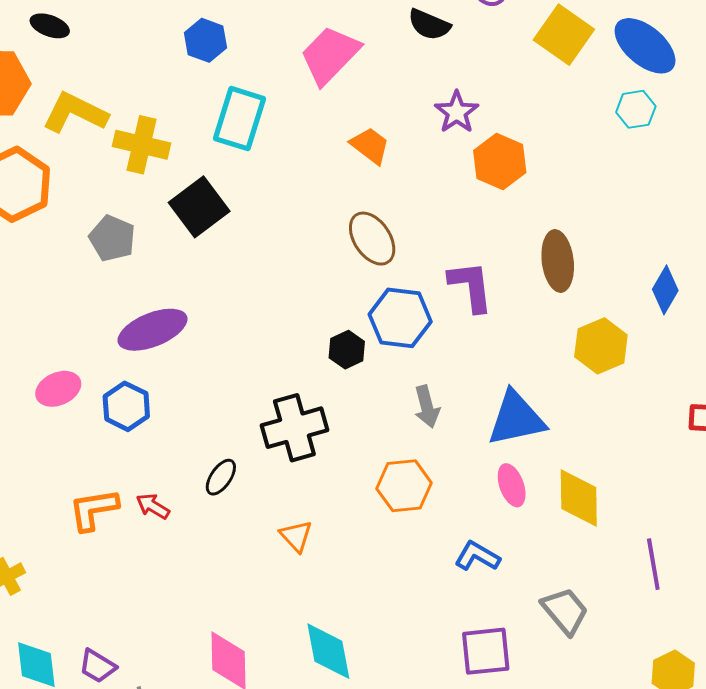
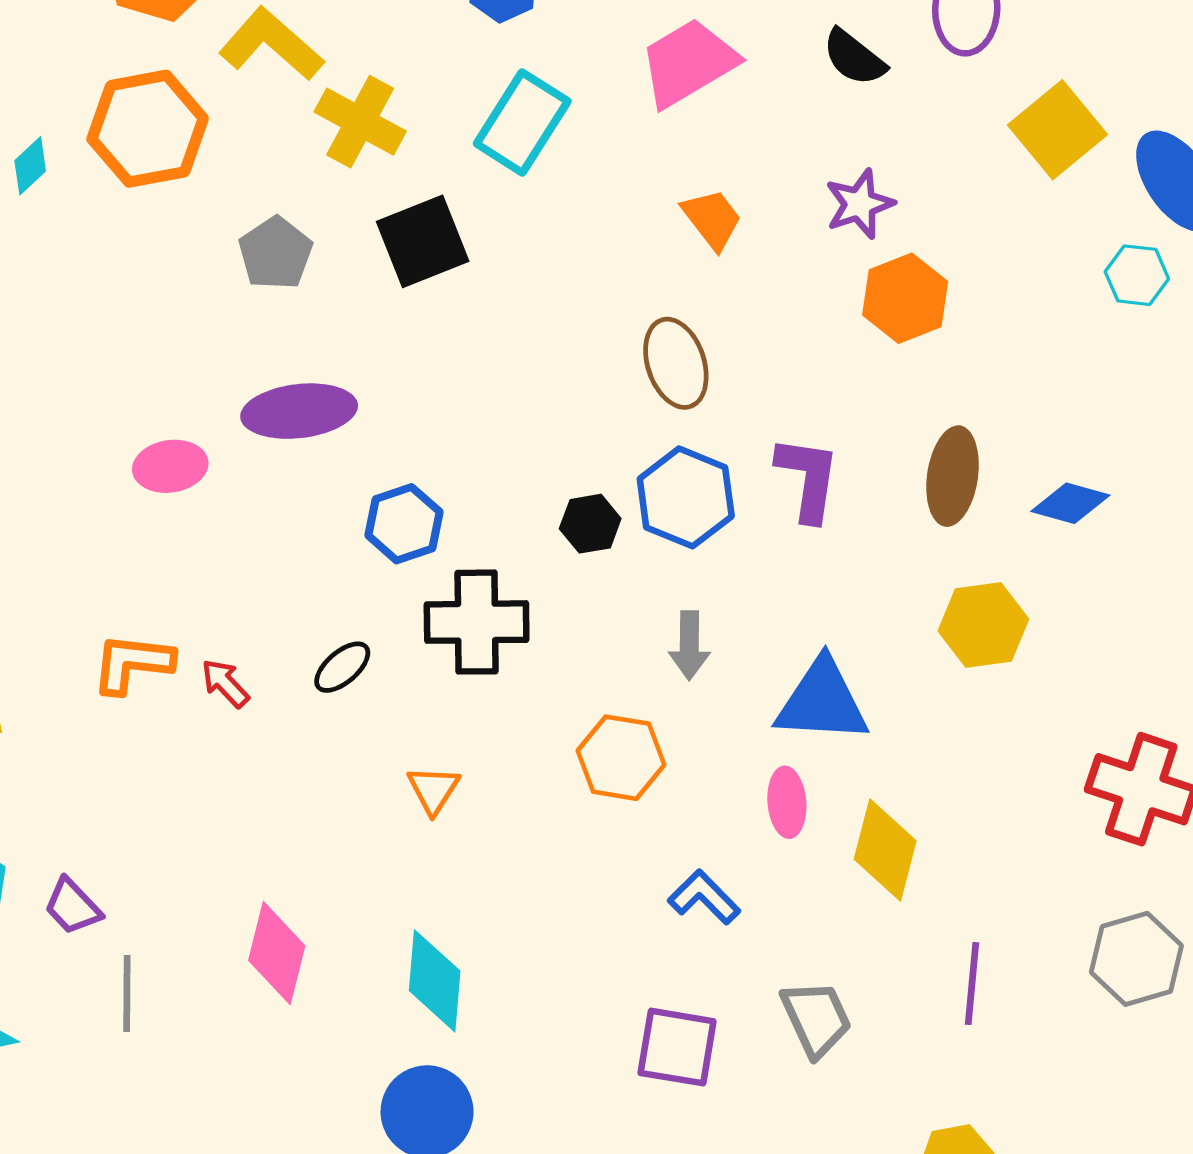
blue diamond: (665, 290) -> (1070, 503), moved, turned 60
pink ellipse: (58, 389) -> (170, 466), moved
blue hexagon: (126, 406) -> (404, 524), moved

